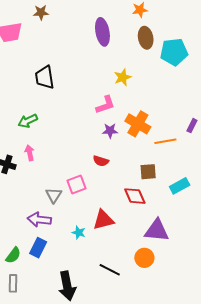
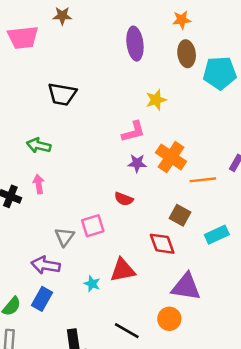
black trapezoid: (45, 77) -> (62, 94), turned -75
green arrow: (28, 121) -> (39, 145), turned 36
brown square: (148, 172) -> (180, 215), turned 30

